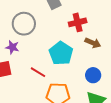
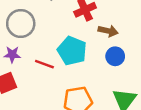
red line: (38, 72) -> (44, 64), moved
blue circle: (93, 75) -> (115, 56), moved

